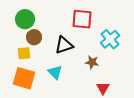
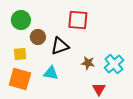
brown circle: (34, 37) -> (38, 37), moved
cyan cross: (110, 39) -> (114, 64), moved
cyan triangle: (55, 72) -> (51, 73), turned -35

